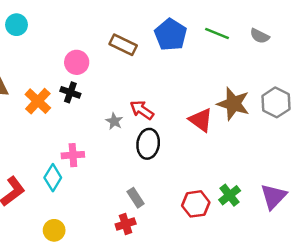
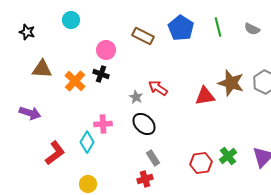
cyan circle: (17, 25) -> (71, 20), moved
green line: (217, 33) -> (218, 27), turned 54
red triangle: (201, 120) -> (205, 96), turned -45
black ellipse: (148, 144) -> (144, 124), moved, turned -55

